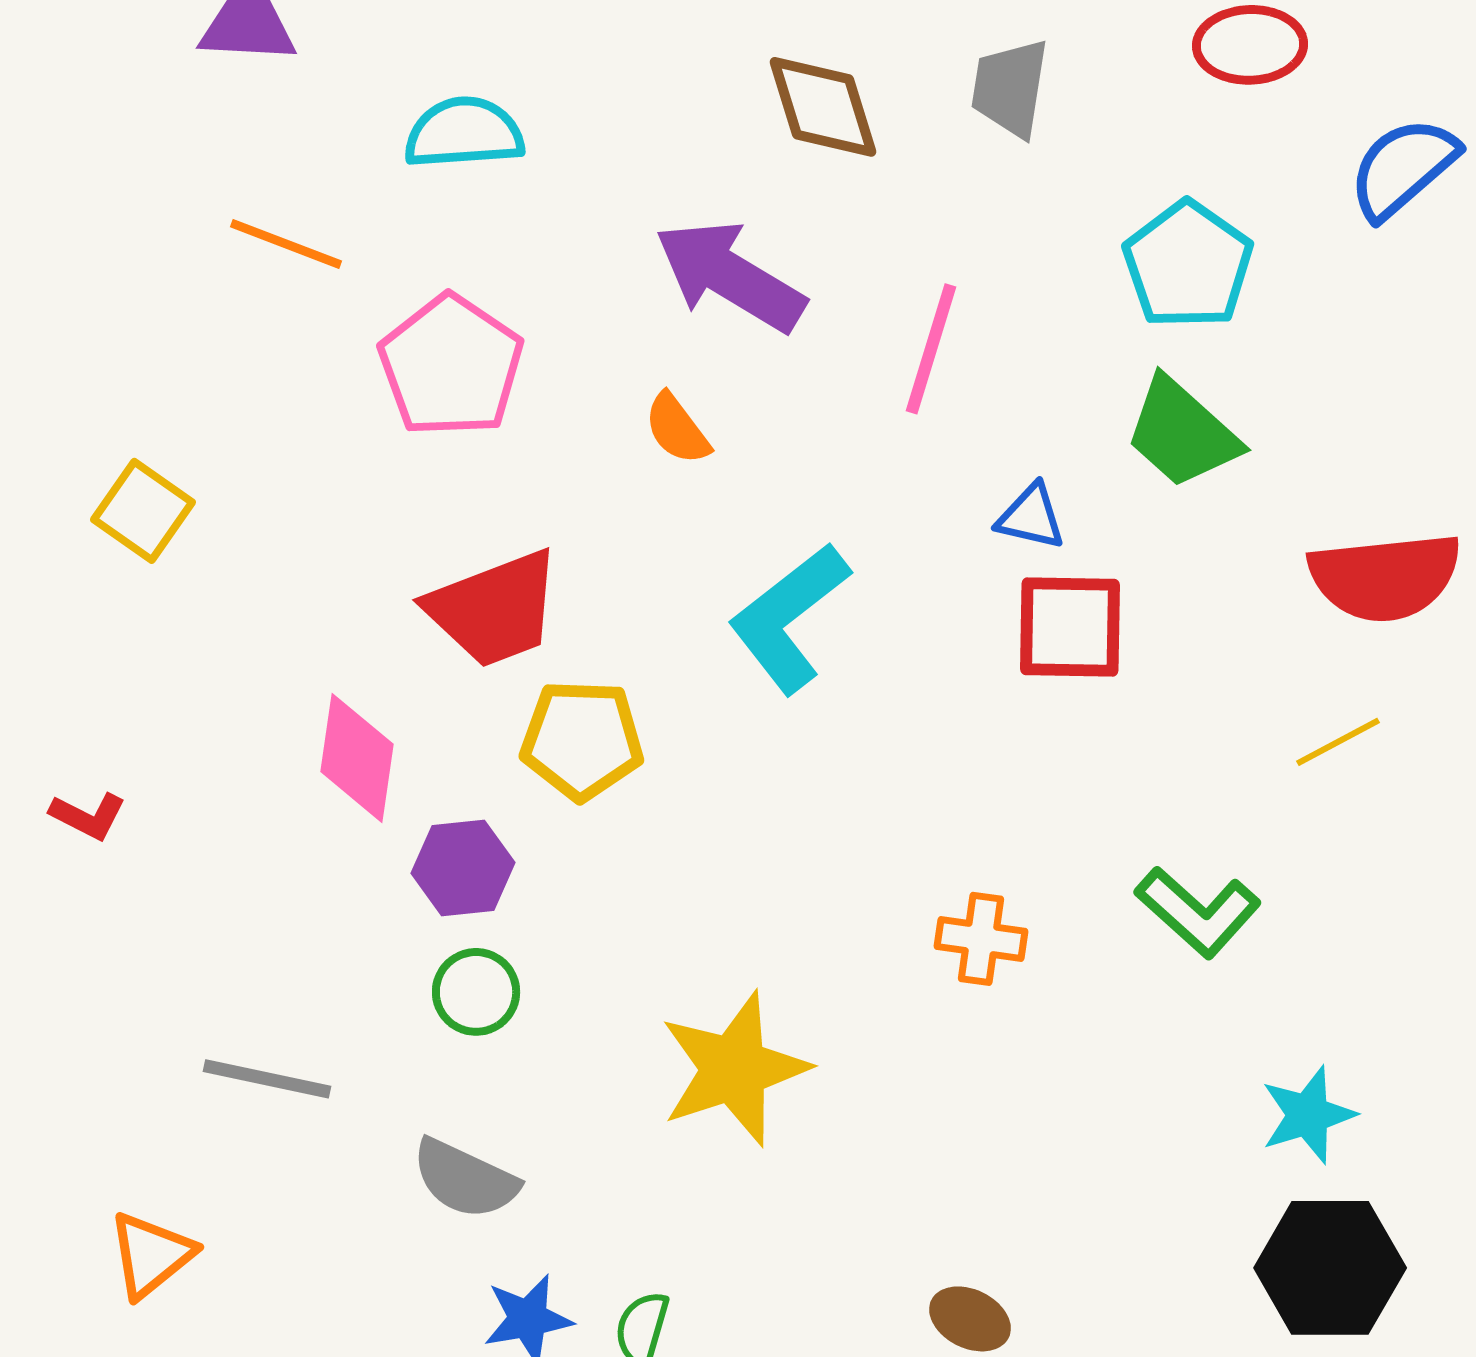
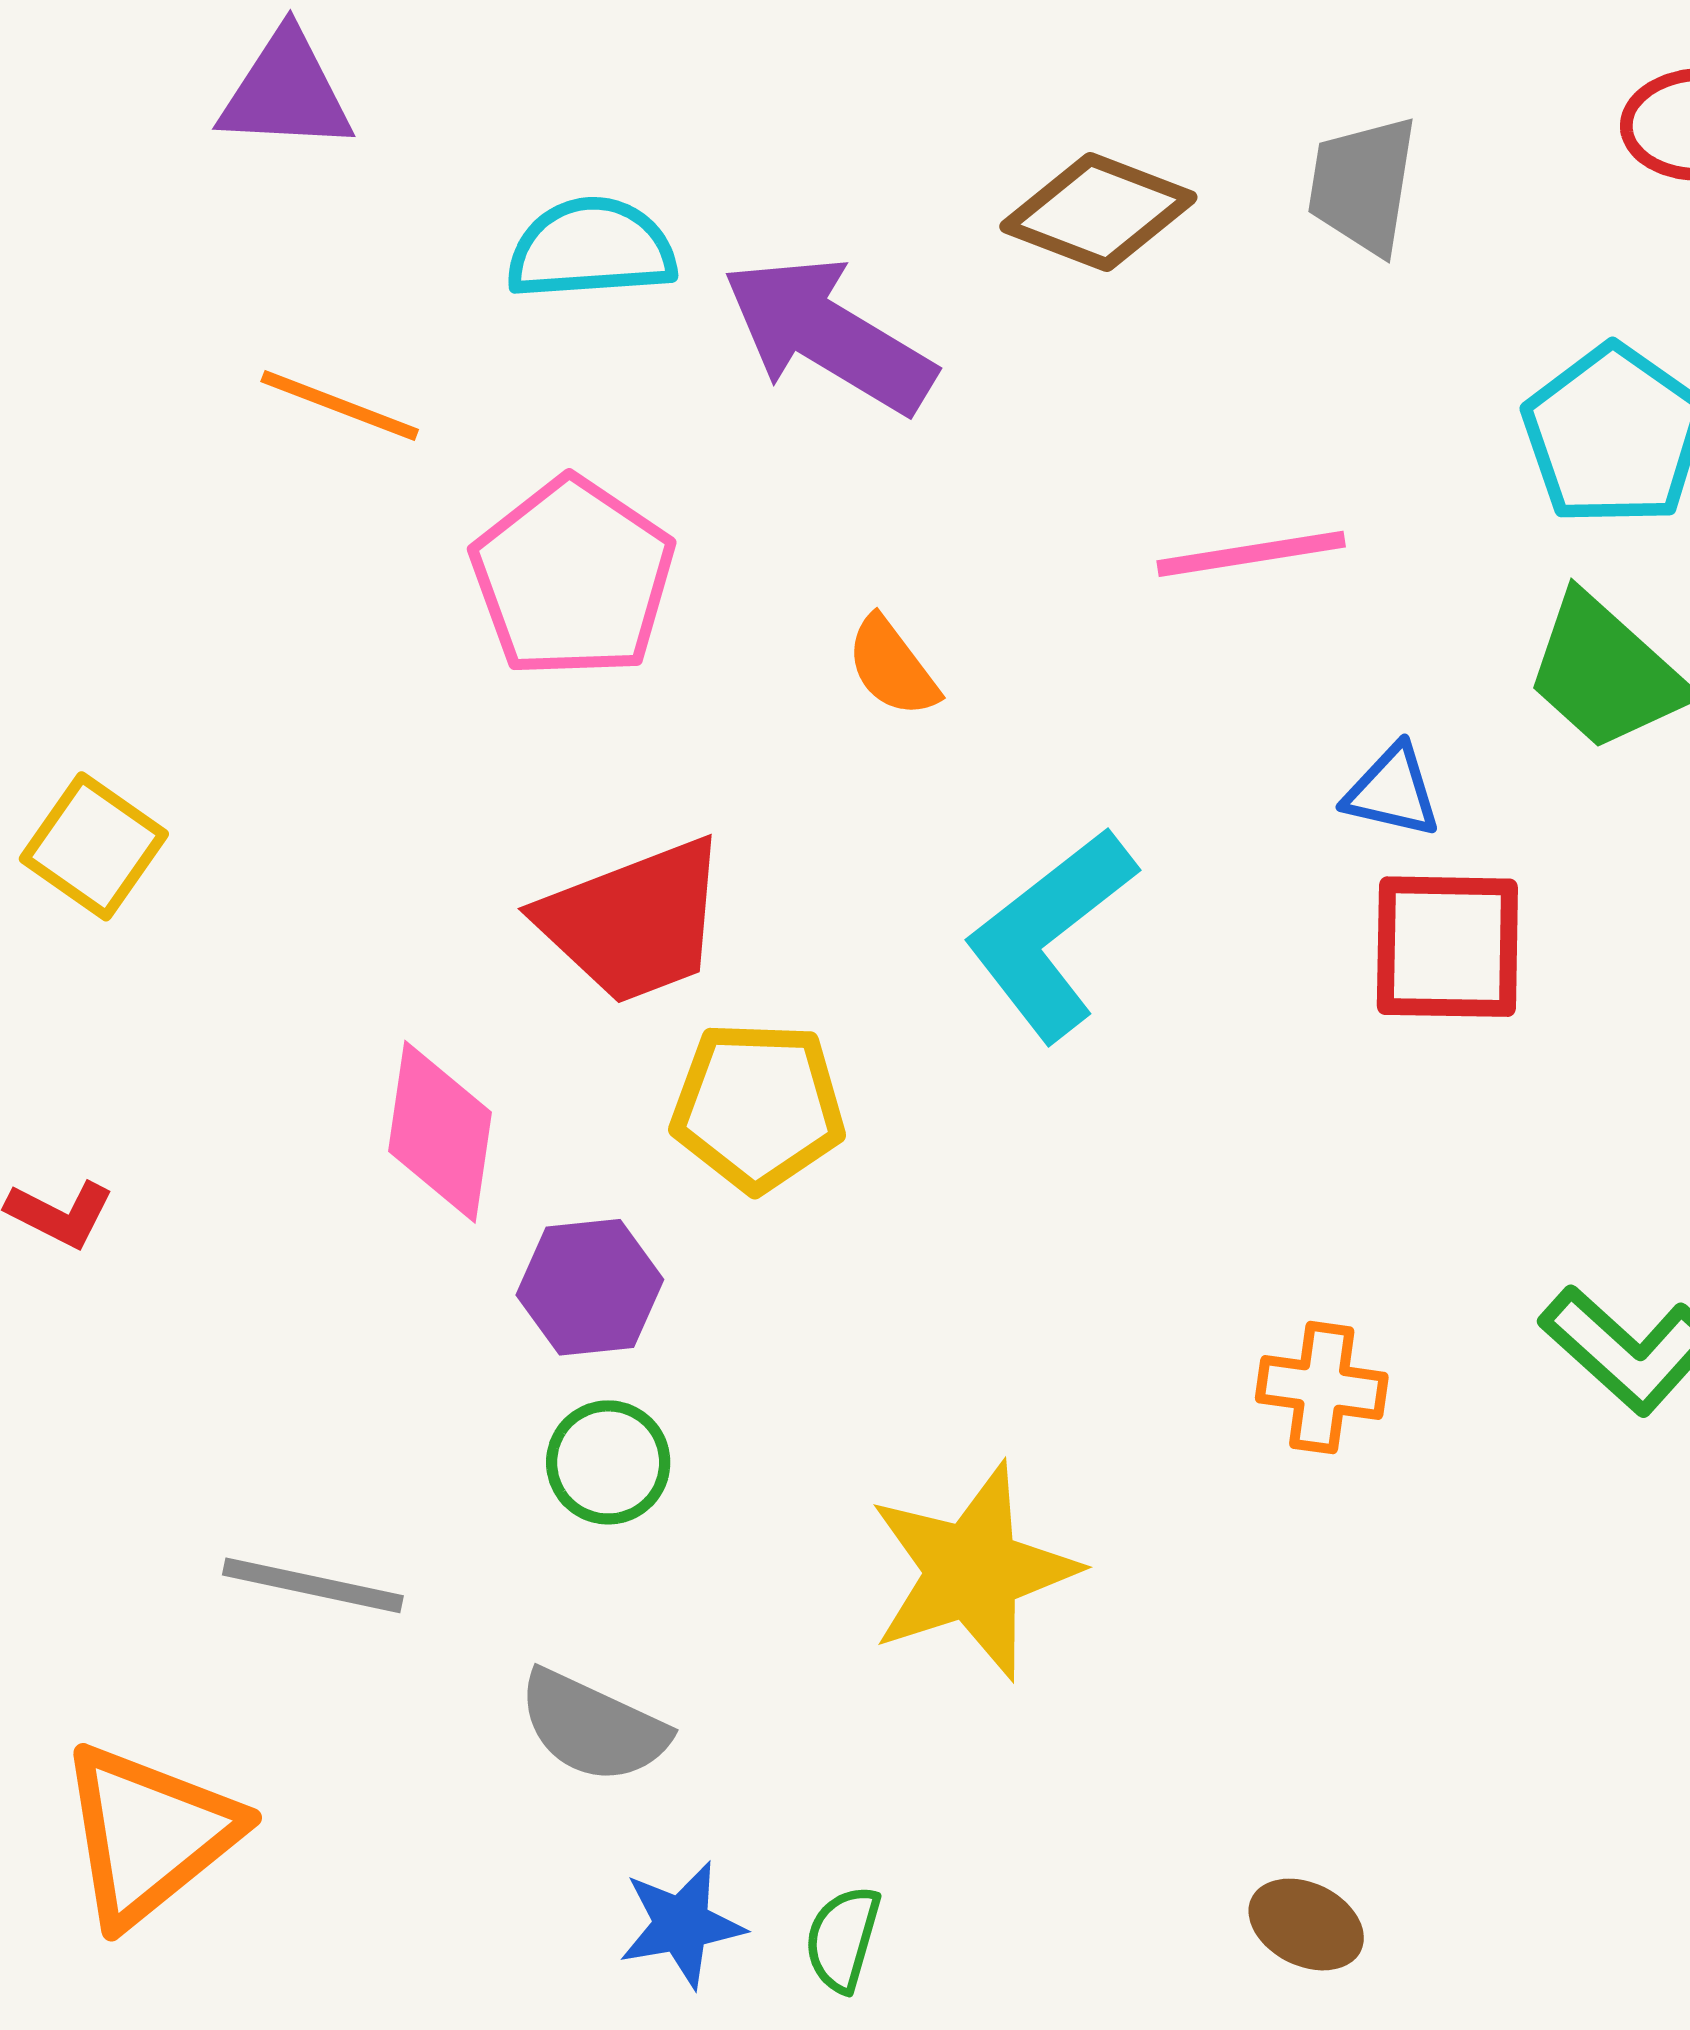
brown diamond: (823, 107) -> (1098, 212), turned -52
purple arrow: (730, 276) -> (829, 335), moved
pink line: (931, 349) -> (1251, 554), turned 64
yellow square: (143, 511) -> (94, 846), moved
orange triangle: (151, 1255) -> (149, 1834), size x1.5

